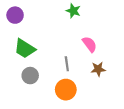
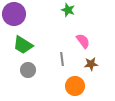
purple circle: (15, 15) -> (14, 14), size x1.5
orange circle: (66, 90) -> (75, 86), moved

